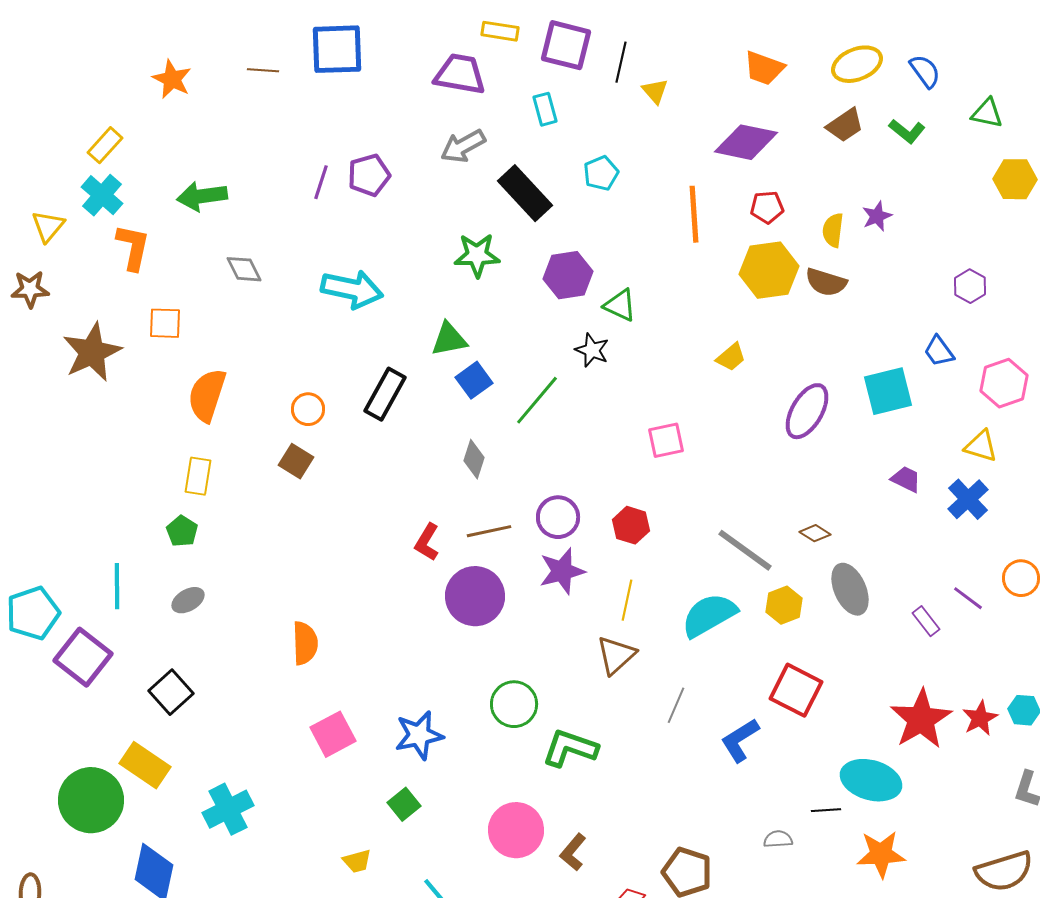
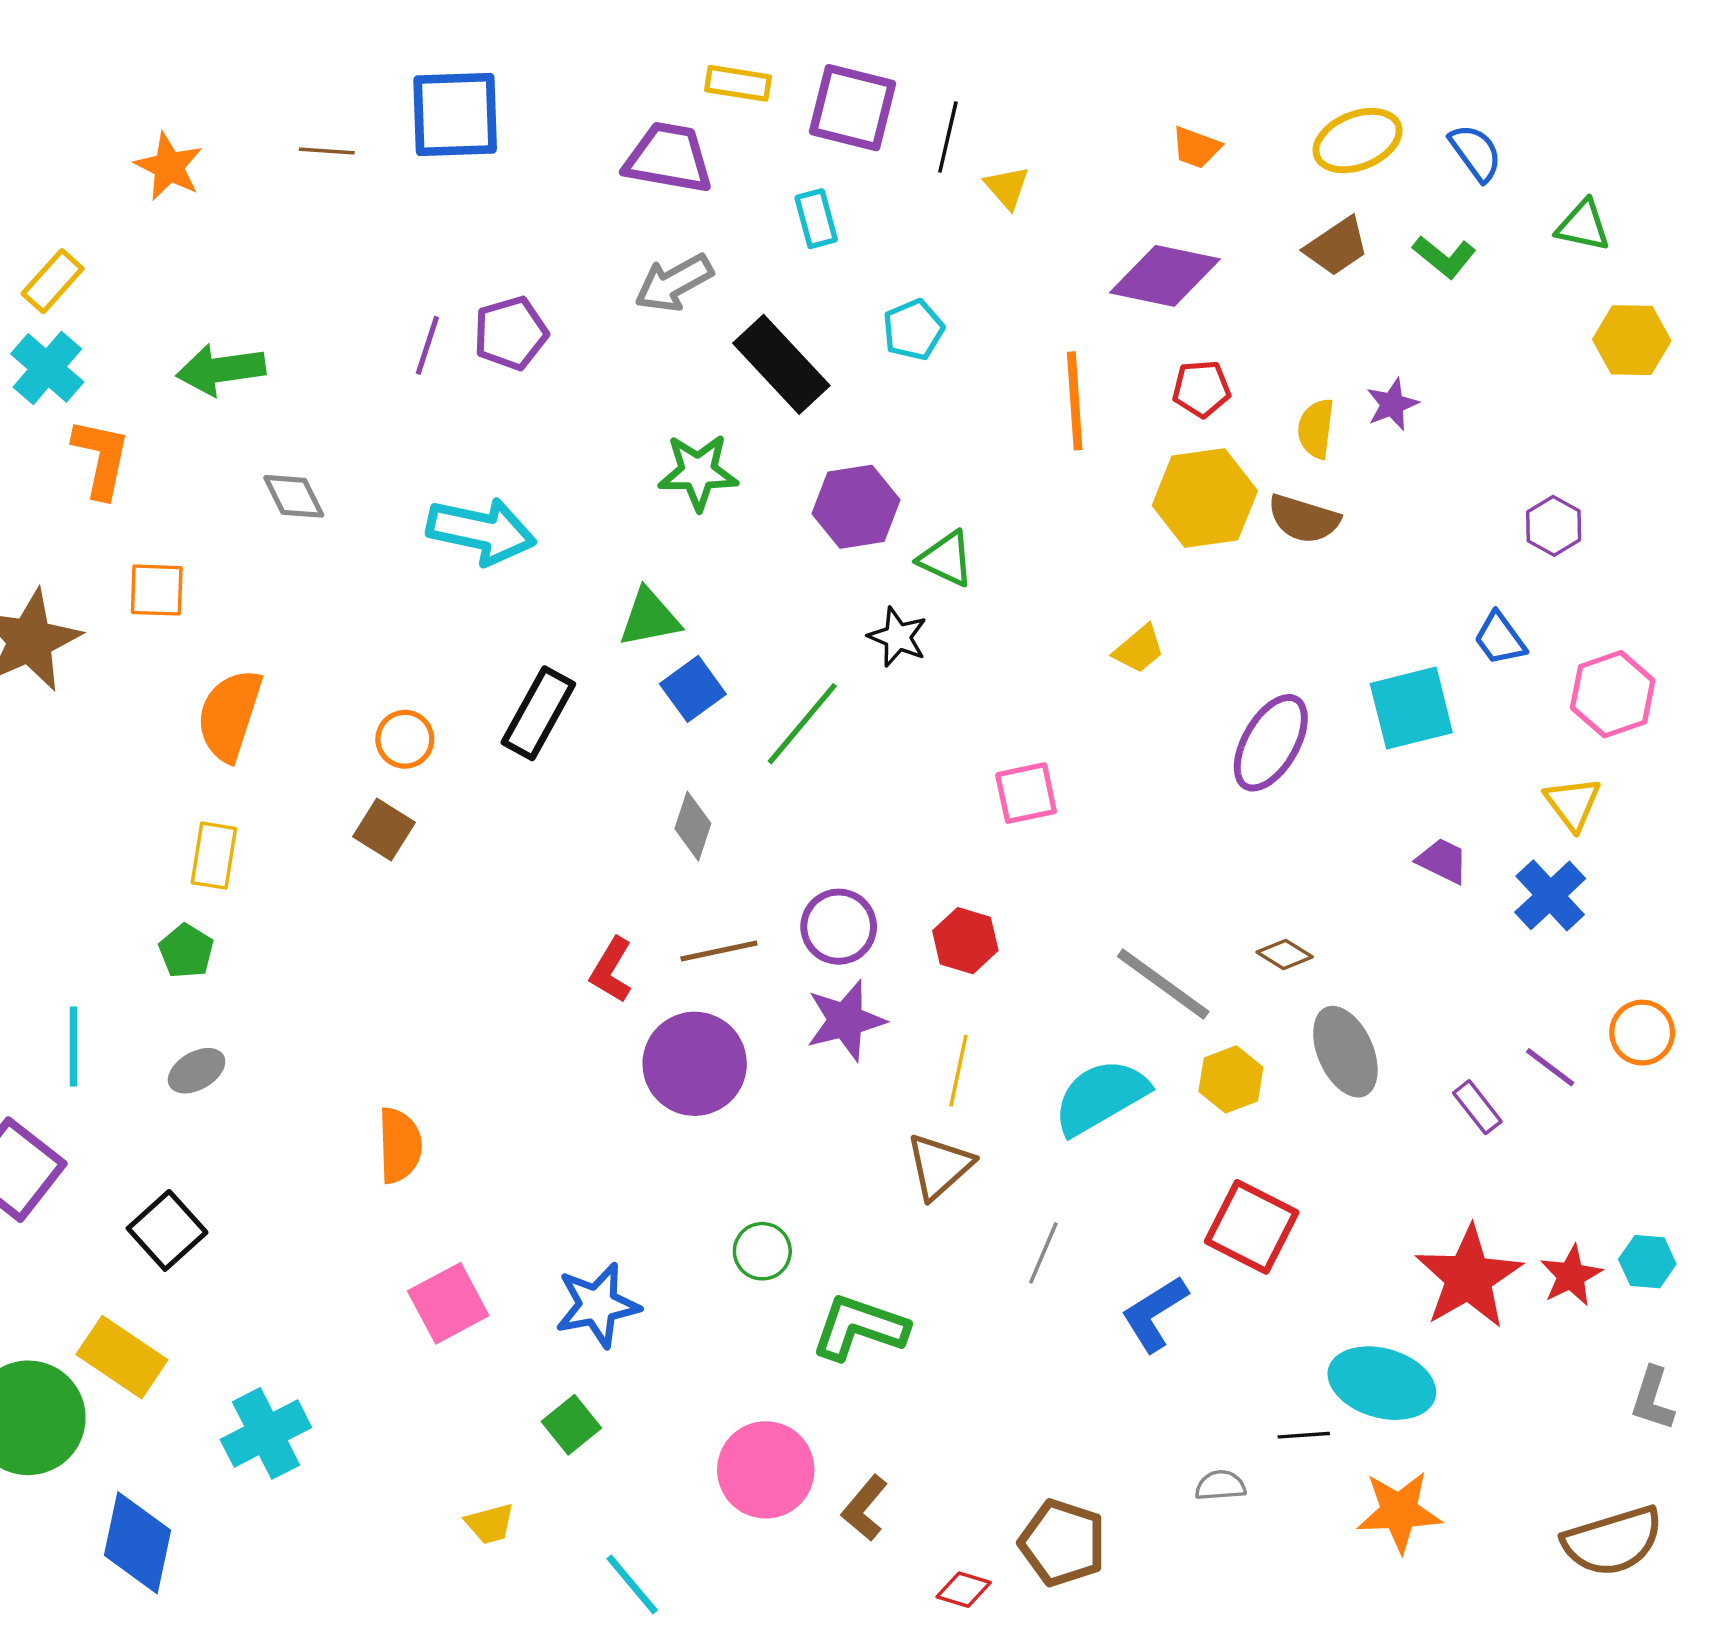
orange trapezoid: (764, 68) -> (1196, 148), size x0.7
yellow triangle: (981, 446) -> (1573, 803), turned 36
green circle: (514, 704) -> (762, 1251), size x0.7

